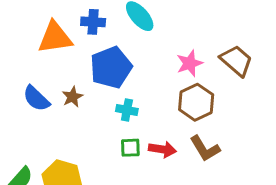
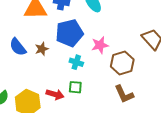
pink star: (190, 63) -> (100, 45), moved
red arrow: (162, 149) -> (55, 94), moved

